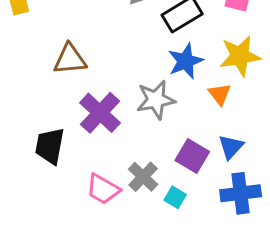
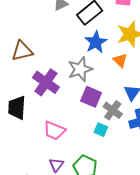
purple square: (192, 156) -> (91, 97), moved
gray cross: (143, 177) -> (113, 110), moved

